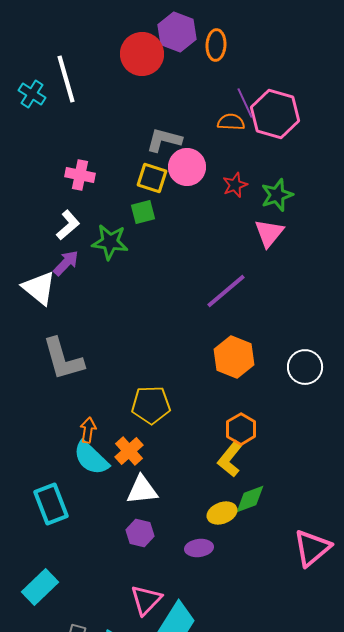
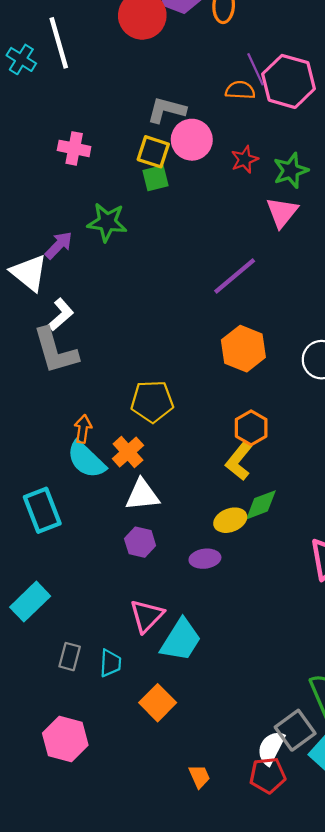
green square: (143, 212) -> (155, 178), moved
white L-shape: (68, 225) -> (61, 315), moved

